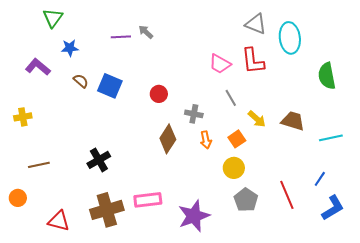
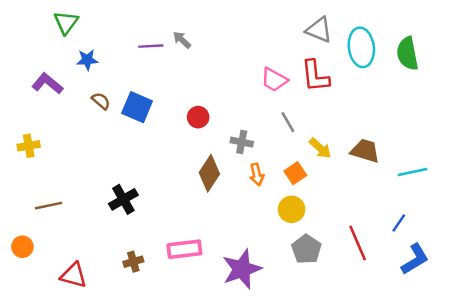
green semicircle: (327, 76) -> (407, 54), moved
brown cross: (107, 210) -> (133, 262), size x0.5

